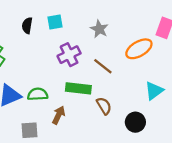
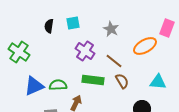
purple cross: (69, 55) -> (85, 51), turned -30
cyan triangle: (154, 91) -> (158, 82), turned 42
brown semicircle: (104, 106) -> (122, 81), moved

